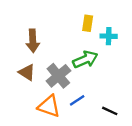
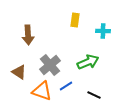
cyan cross: (109, 36) -> (103, 31), moved
green arrow: (85, 59) -> (88, 62), moved
brown triangle: (27, 72) -> (19, 72), moved

